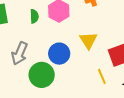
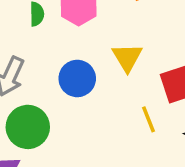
green circle: (42, 75) -> (28, 127), moved

